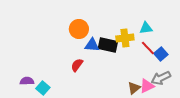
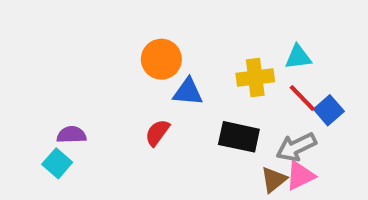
black rectangle: (108, 45) -> (239, 137), moved
gray arrow: (161, 78) -> (296, 147), moved
purple semicircle: (27, 81) -> (71, 135), moved
cyan square: (43, 88) -> (57, 163), moved

